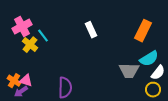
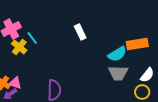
orange rectangle: (143, 31) -> (137, 44), moved, turned 55
cyan semicircle: (149, 59) -> (117, 54), moved

